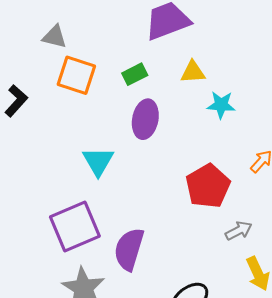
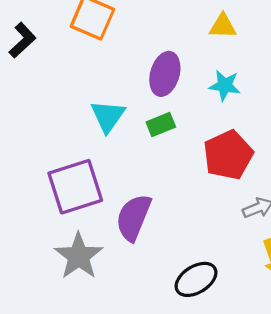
green rectangle: (135, 74) -> (161, 125), moved
cyan star: (221, 105) -> (225, 85), moved

